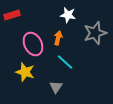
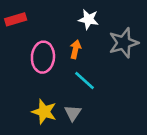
pink ellipse: (33, 44) -> (43, 57), turned 30
yellow star: (25, 72) -> (44, 112), moved

